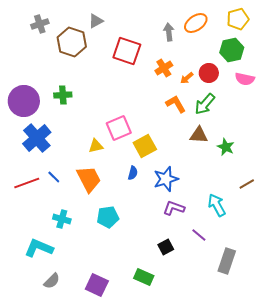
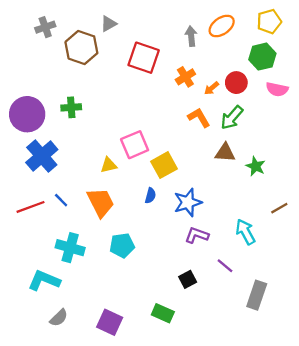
cyan cross: (62, 219) -> (70, 248), size x1.4

